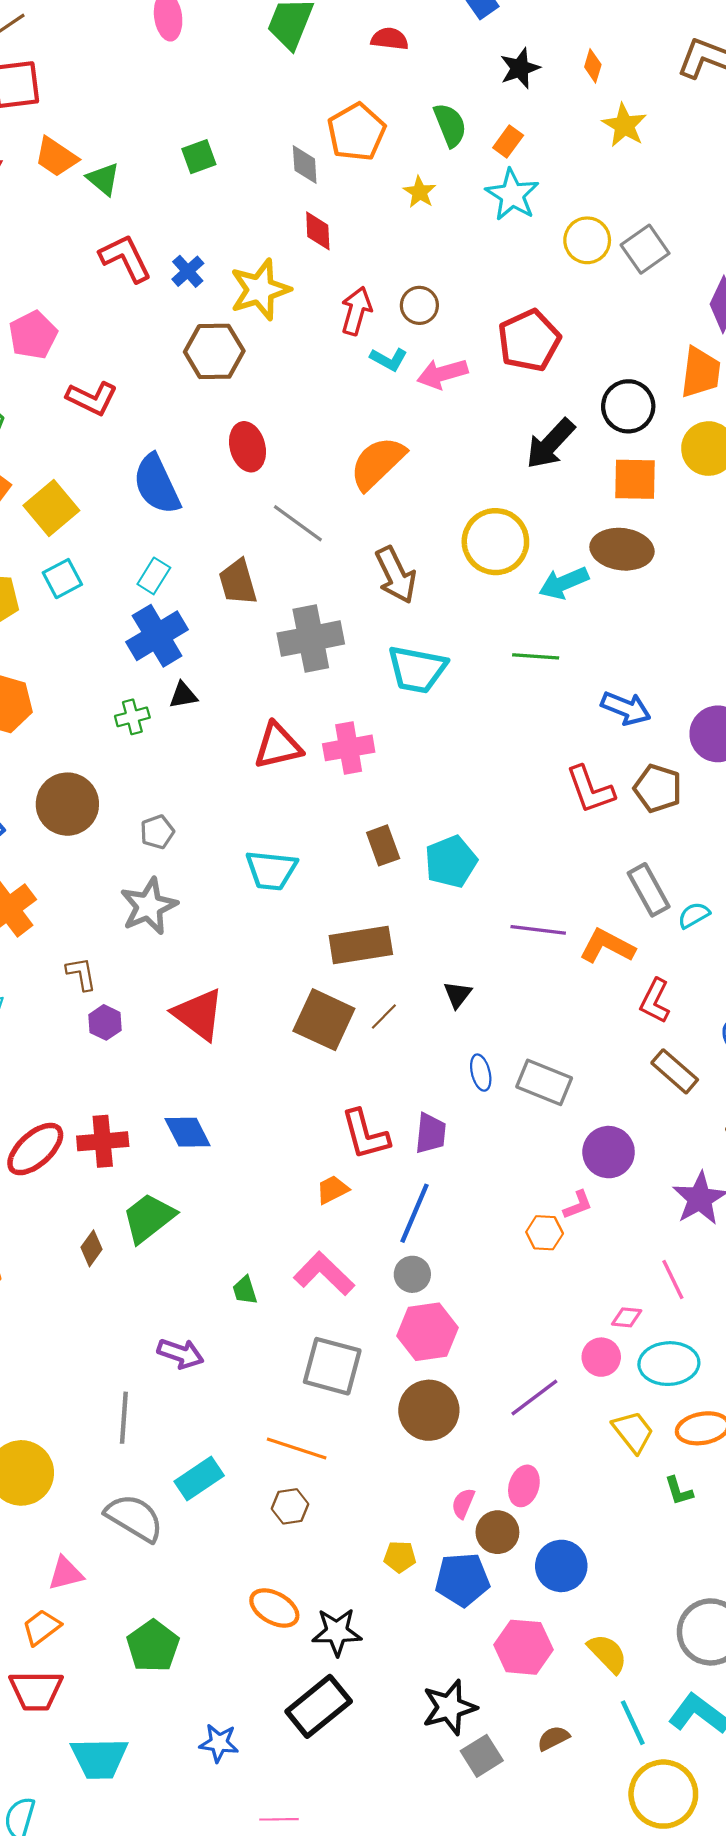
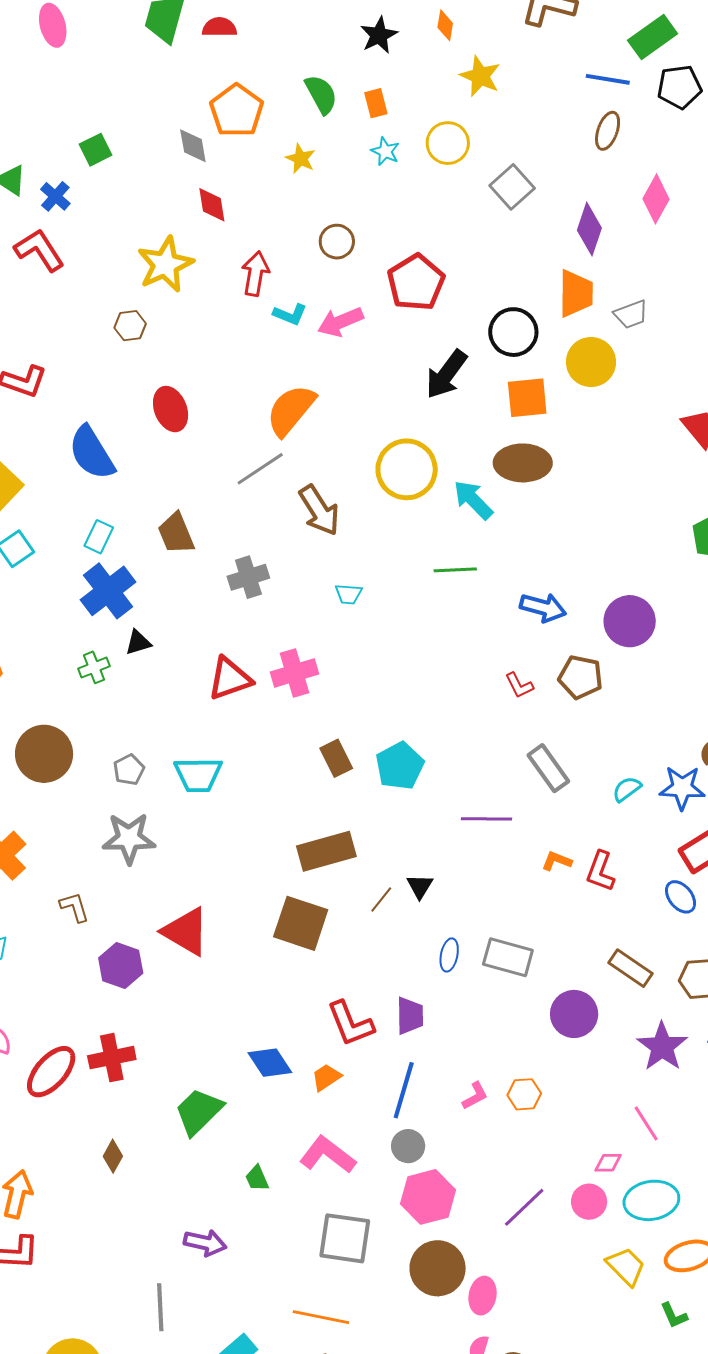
red semicircle: (390, 39) -> (219, 27), moved
orange rectangle: (508, 141) -> (376, 103), turned -44
cyan star: (512, 195) -> (385, 151), size x0.6
yellow circle: (587, 240) -> (448, 143), moved
blue cross: (188, 271) -> (55, 196), moved
brown circle: (419, 305) -> (337, 242), moved
brown hexagon: (214, 351) -> (130, 326), size x0.6
gray line: (298, 523) -> (260, 469), moved, turned -63
cyan arrow: (564, 583) -> (473, 500), turned 75
gray cross: (311, 639) -> (248, 577), size x0.7
cyan trapezoid: (417, 669) -> (349, 594), size x0.5
red L-shape: (590, 790) -> (519, 685), size x0.6
cyan trapezoid: (271, 870) -> (198, 775), moved
gray rectangle: (649, 890) -> (548, 768), moved
gray star: (149, 906) -> (129, 838), turned 30
orange L-shape: (607, 946) -> (557, 861), moved, size x0.6
brown line: (384, 1017) -> (381, 899), moved
purple hexagon: (105, 1022) -> (121, 966), moved, size x1.4
brown rectangle: (675, 1071) -> (631, 968), moved
blue ellipse: (481, 1073) -> (449, 955), turned 32
blue diamond: (188, 1132) -> (270, 1063), moved
pink L-shape: (578, 1205) -> (475, 1096), moved
green trapezoid: (149, 1218) -> (199, 1111), moved
purple line: (534, 1397) -> (524, 1207), moved
pink ellipse: (524, 1486) -> (483, 1296), moved

